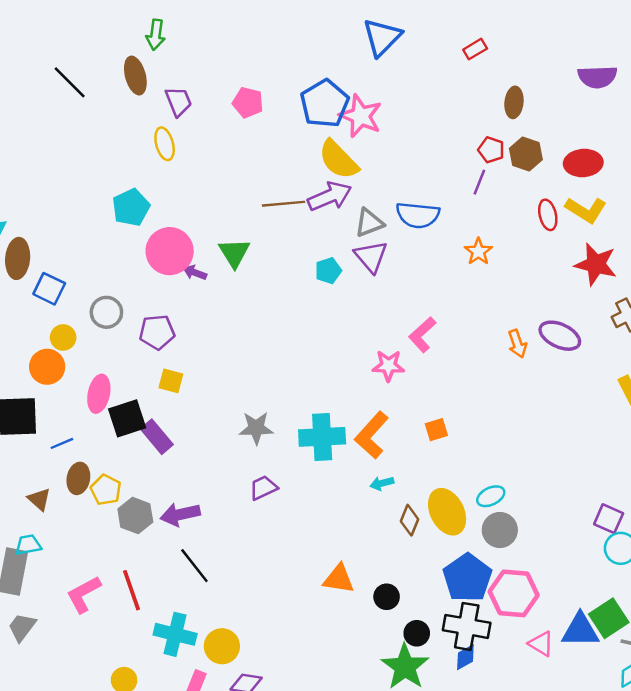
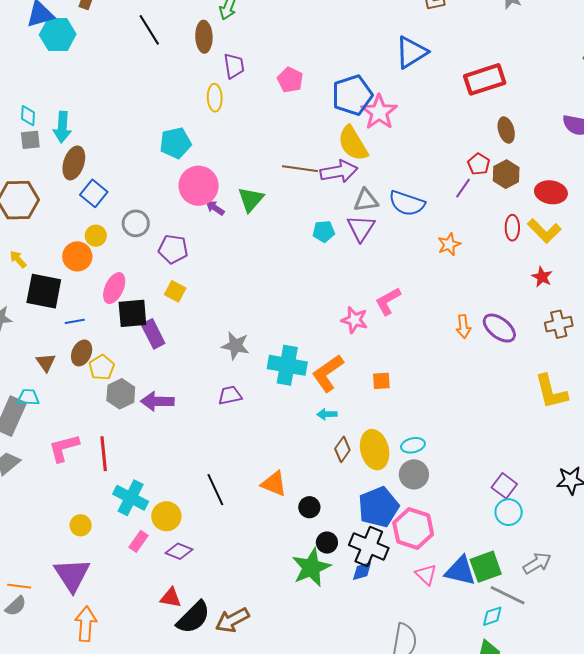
red rectangle: (475, 49) -> (485, 79), size x2.0
brown ellipse: (514, 102) -> (506, 130), turned -35
red star: (596, 264) -> (542, 277), size x0.6
black line: (194, 566) -> (215, 490), moved

